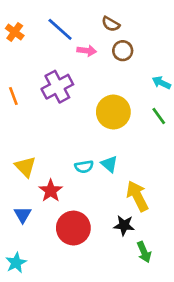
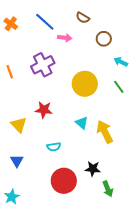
brown circle: (123, 51) -> (104, 39), moved
cyan semicircle: (84, 167) -> (54, 147), moved
red star: (51, 191) -> (44, 110), moved, turned -30
yellow arrow: (137, 196) -> (105, 132), moved
red circle: (73, 228) -> (64, 181), moved

